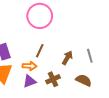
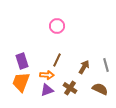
pink circle: (40, 16) -> (57, 26), size x0.6
brown cross: (53, 79) -> (70, 88), turned -32

